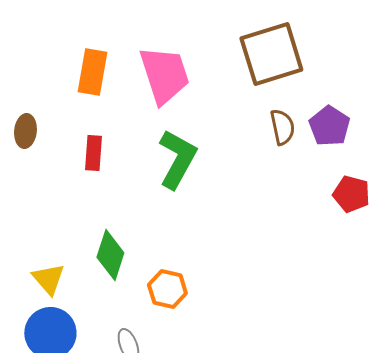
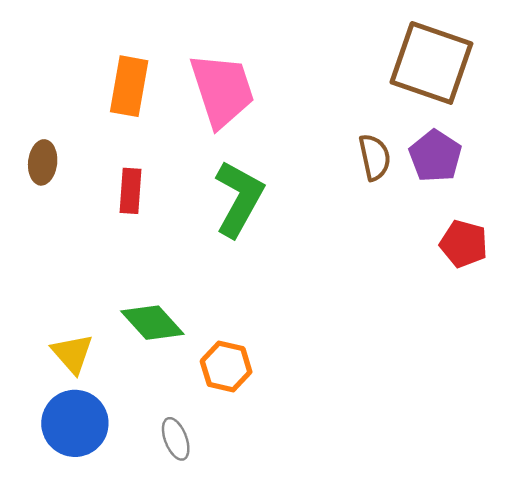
brown square: (271, 54) -> (431, 63), moved, turned 36
green diamond: (110, 255) -> (152, 323), turned -60

